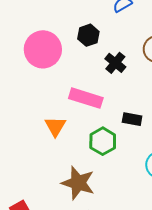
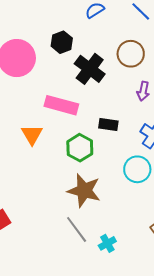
black cross: (115, 63) -> (90, 69), size x1.4
brown star: (78, 183) -> (84, 191), moved

